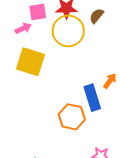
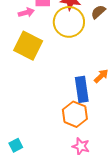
orange hexagon: (72, 117) -> (75, 114), moved

